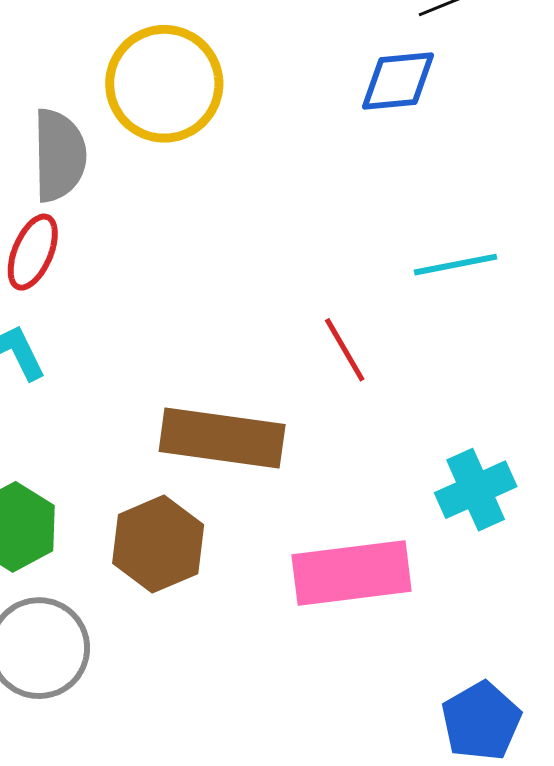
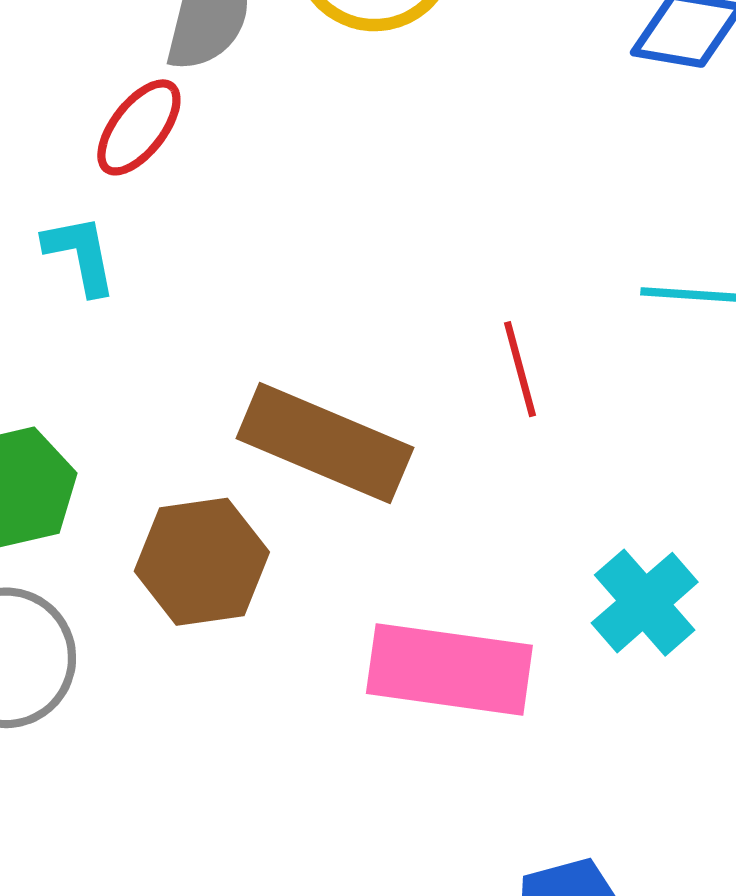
cyan cross: (476, 490) -> (645, 603), turned -32

